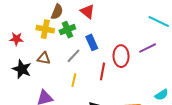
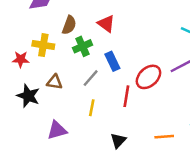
yellow cross: (45, 29) -> (43, 45), moved
red ellipse: (121, 56) -> (148, 77), turned 50

